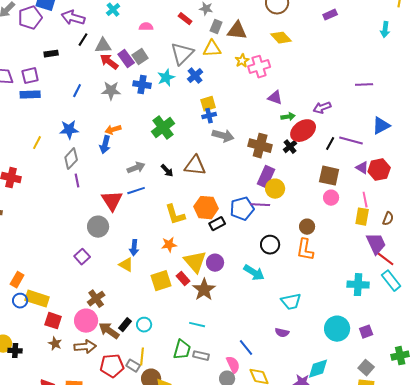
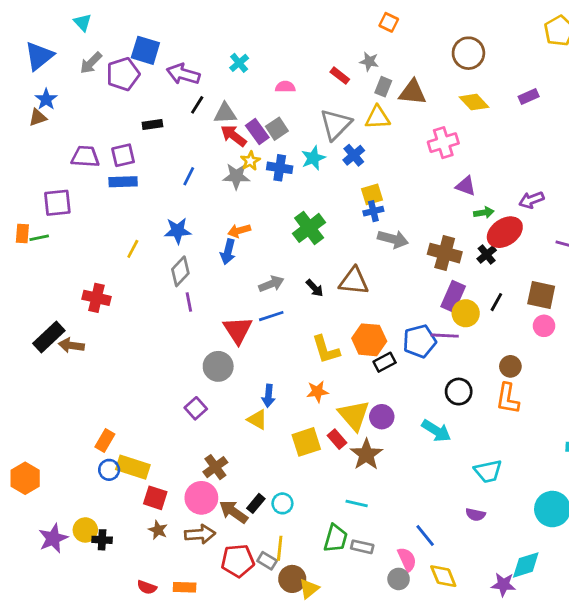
purple rectangle: (330, 15) -> (529, 96), moved
yellow star: (242, 61) -> (250, 161), moved
black line: (330, 144) -> (496, 302), moved

